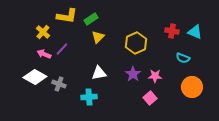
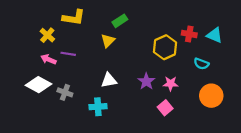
green rectangle: (91, 19) -> (120, 21), moved
yellow hexagon: (136, 43) -> (165, 47), moved
purple line: (62, 49) -> (68, 54), turned 56

